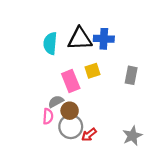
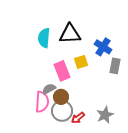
blue cross: (104, 39) -> (103, 47), moved, turned 30
pink semicircle: (48, 116) -> (42, 102), size x1.5
gray star: (132, 136) -> (105, 115), moved

